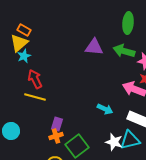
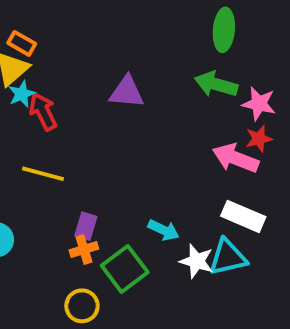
purple triangle: (94, 47) -> (127, 92), moved
red arrow: (35, 79) -> (43, 111), moved
cyan arrow: (105, 109) -> (164, 230), moved

